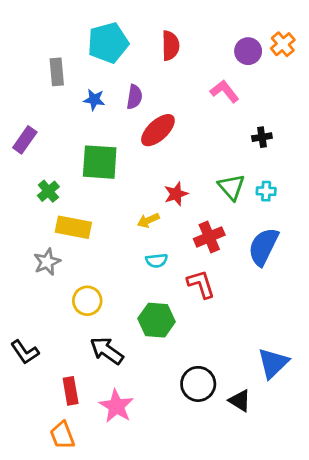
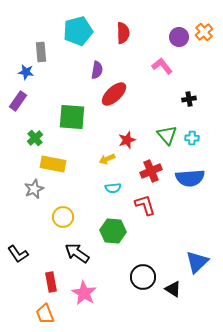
blue star: (94, 100) -> (26, 72), moved
blue semicircle: (263, 247) -> (190, 178), turned -120

